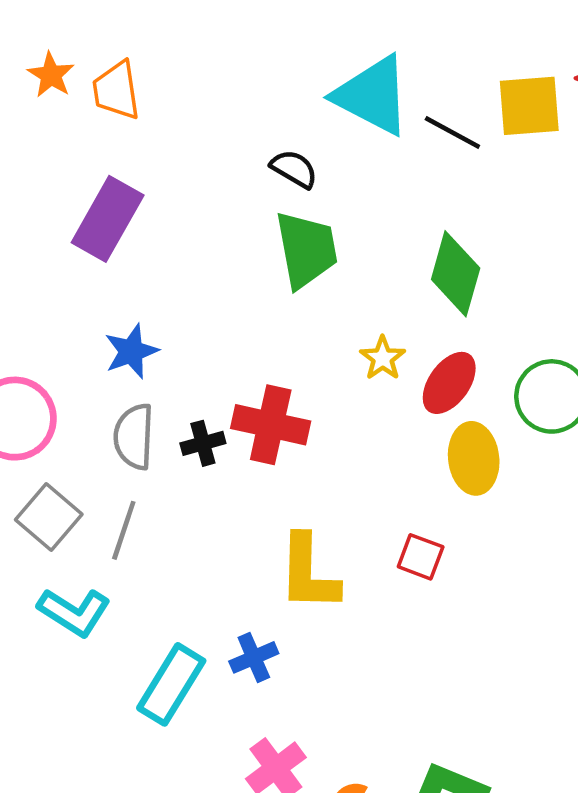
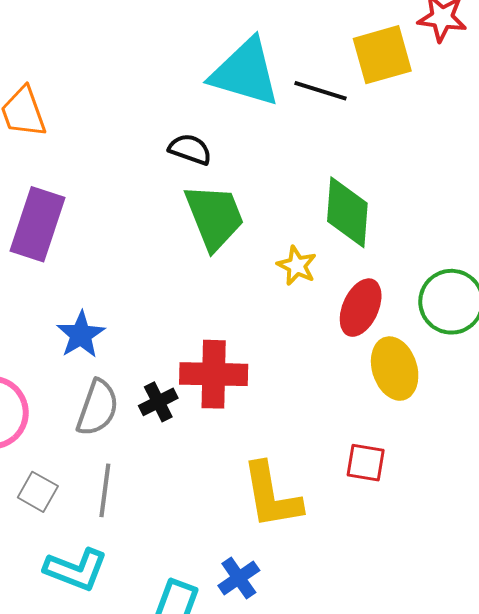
yellow star: (383, 358) -> (297, 266), moved
gray semicircle: (134, 437) -> (98, 408), turned -152
gray square: (49, 517) -> (38, 492), size x0.7

